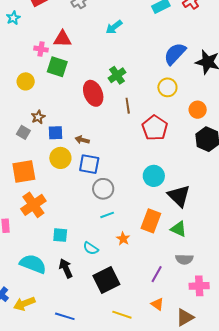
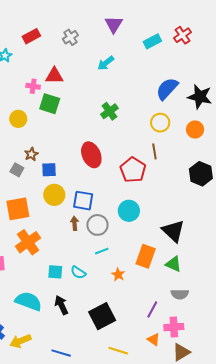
red ellipse: (93, 93) -> (91, 155), moved
brown line: (128, 106) -> (154, 151), moved
orange circle: (198, 110) -> (195, 130), moved
red pentagon: (155, 128) -> (133, 170), moved
brown arrow: (82, 140) -> (75, 223), moved, turned 72
cyan circle: (154, 176) -> (129, 211), moved
cyan semicircle: (91, 248) -> (78, 272), moved
pink cross: (199, 286) -> (174, 327), moved

